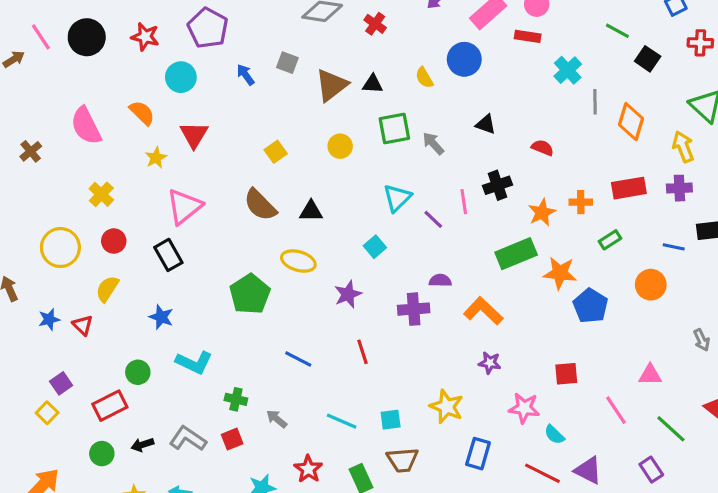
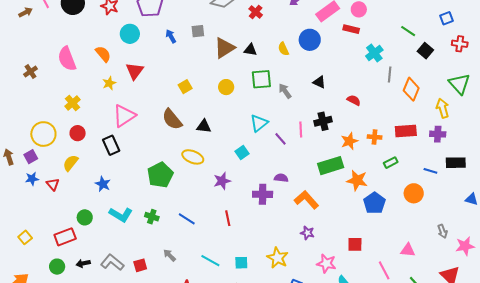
gray square: (287, 63) -> (198, 31), turned -32
purple square: (61, 383) -> (31, 157), moved
green cross: (236, 399) -> (152, 217), moved

